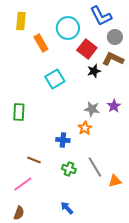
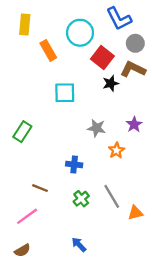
cyan square: (55, 79) -> (65, 93), turned 30
gray star: (92, 109) -> (96, 128), moved
green rectangle: (19, 112) -> (22, 132), turned 30
orange star: (85, 128) -> (116, 150), moved
green cross: (69, 169) -> (81, 199), turned 32
brown semicircle: (19, 213) -> (22, 250), turned 40

